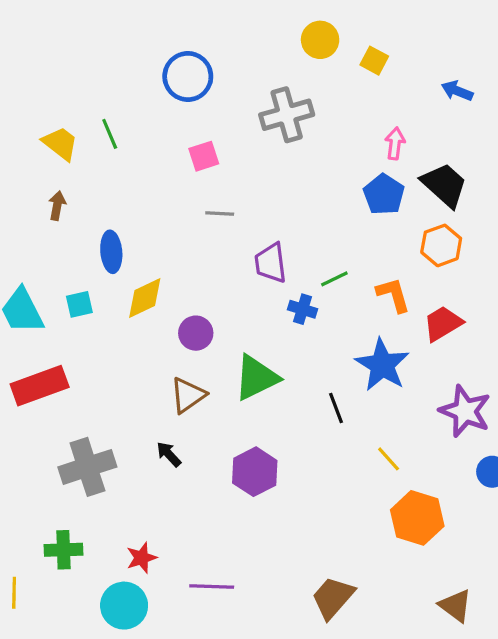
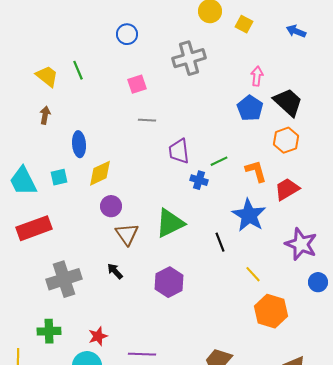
blue circle: (188, 76) -> (127, 34), size x0.7
blue arrow: (457, 91) -> (296, 31), moved
purple circle: (196, 333) -> (111, 206), moved
brown triangle: (188, 395) -> (127, 234), turned -30

